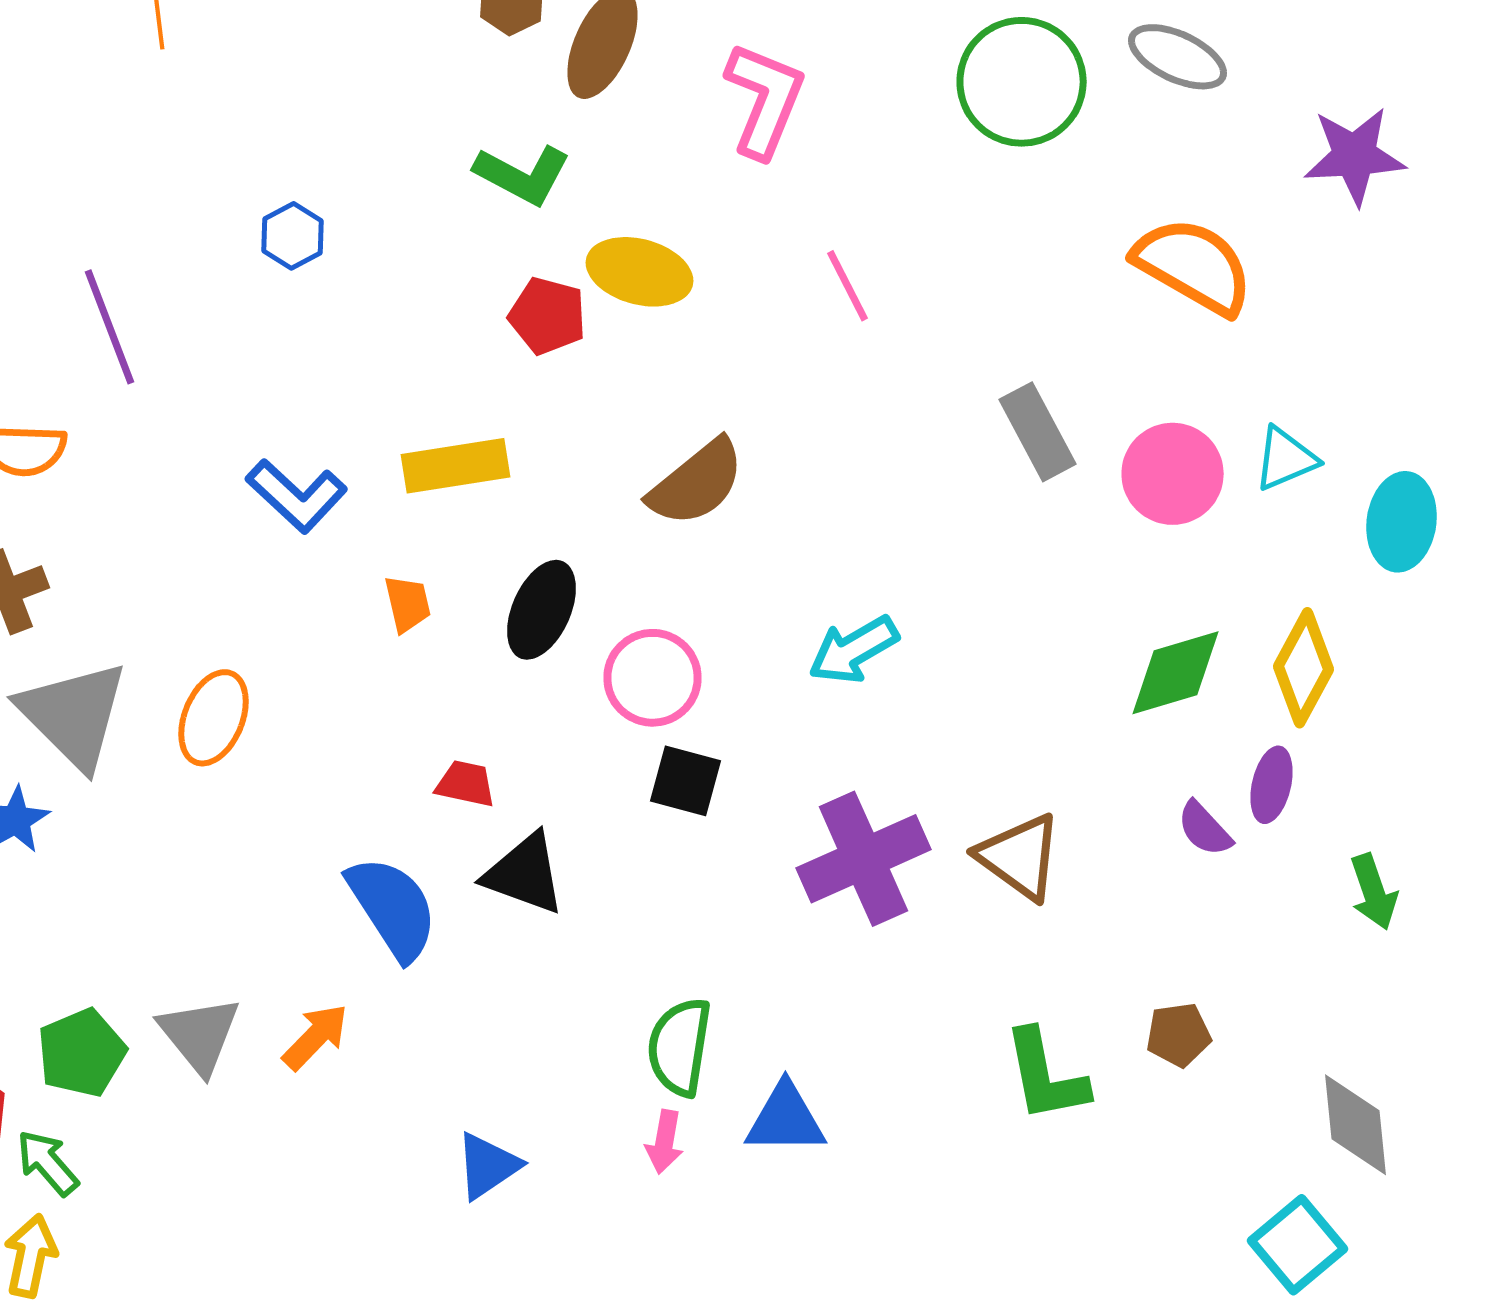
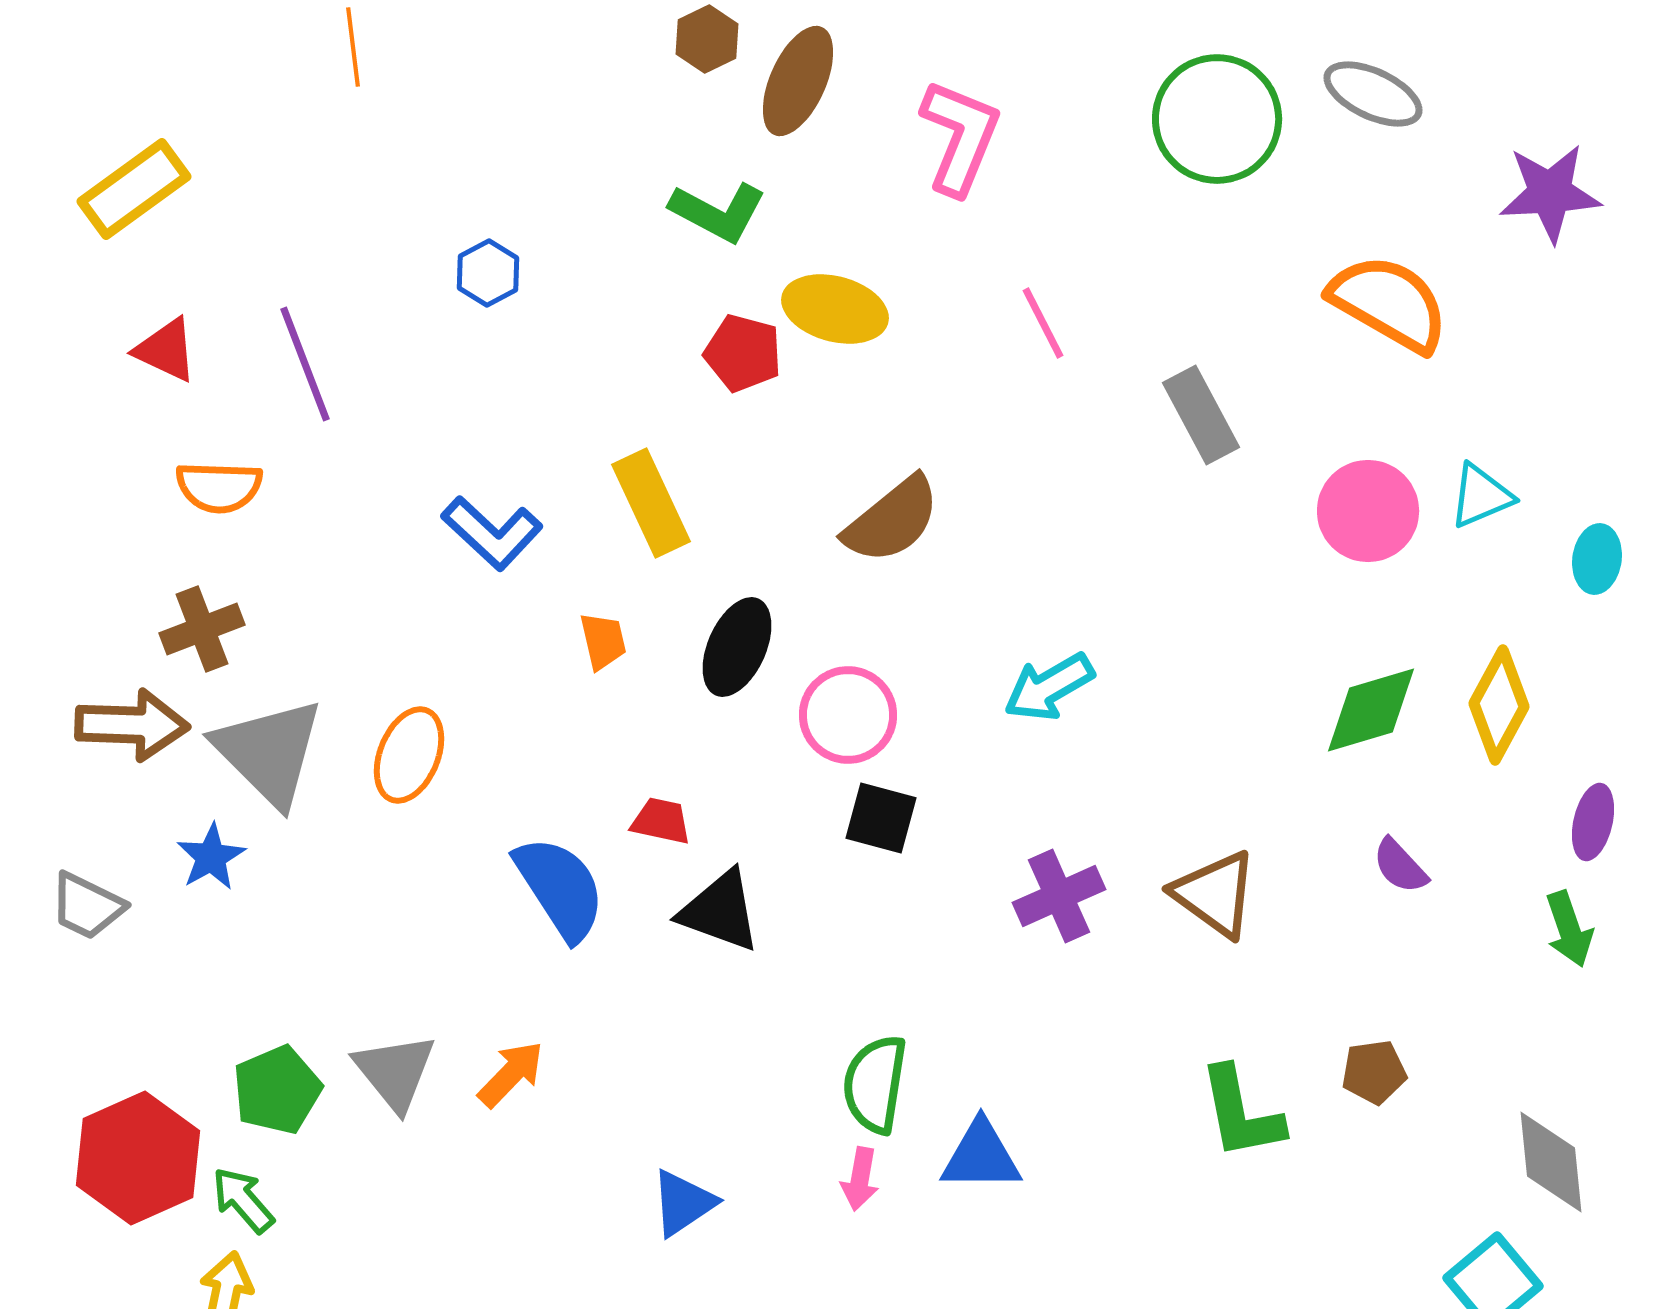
gray rectangle: (1038, 432) -> (1201, 415), moved
yellow rectangle: (456, 466) -> (651, 503), turned 74
cyan ellipse: (1402, 522) -> (1597, 559), size x0.7
purple ellipse: (1272, 785) -> (1593, 822), moved
purple cross: (864, 859) -> (1059, 896), size x0.7
blue semicircle: (392, 908) -> (560, 888), moved

